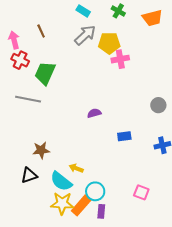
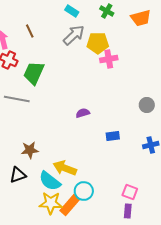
yellow arrow: (76, 168) -> (65, 168), size x1.6
purple rectangle: (101, 211) -> (128, 211), moved

